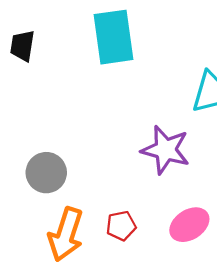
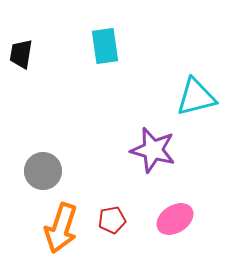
cyan rectangle: (113, 37) -> (105, 46), size x0.7

